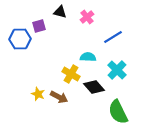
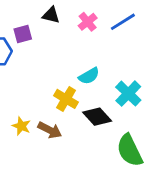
blue line: (113, 37) -> (123, 22), moved
cyan semicircle: (88, 57) -> (89, 76), turned 147

